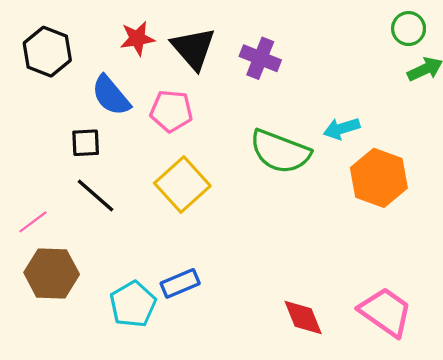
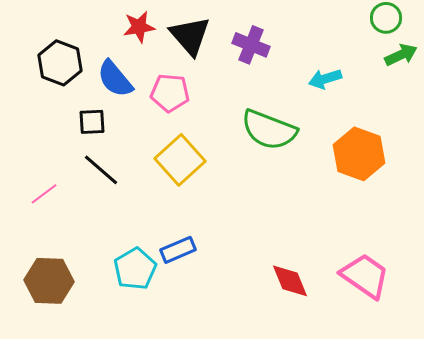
black hexagon: (47, 52) -> (60, 63), moved
cyan arrow: (342, 129) -> (325, 79), moved
brown hexagon: (52, 273) -> (49, 281), moved

